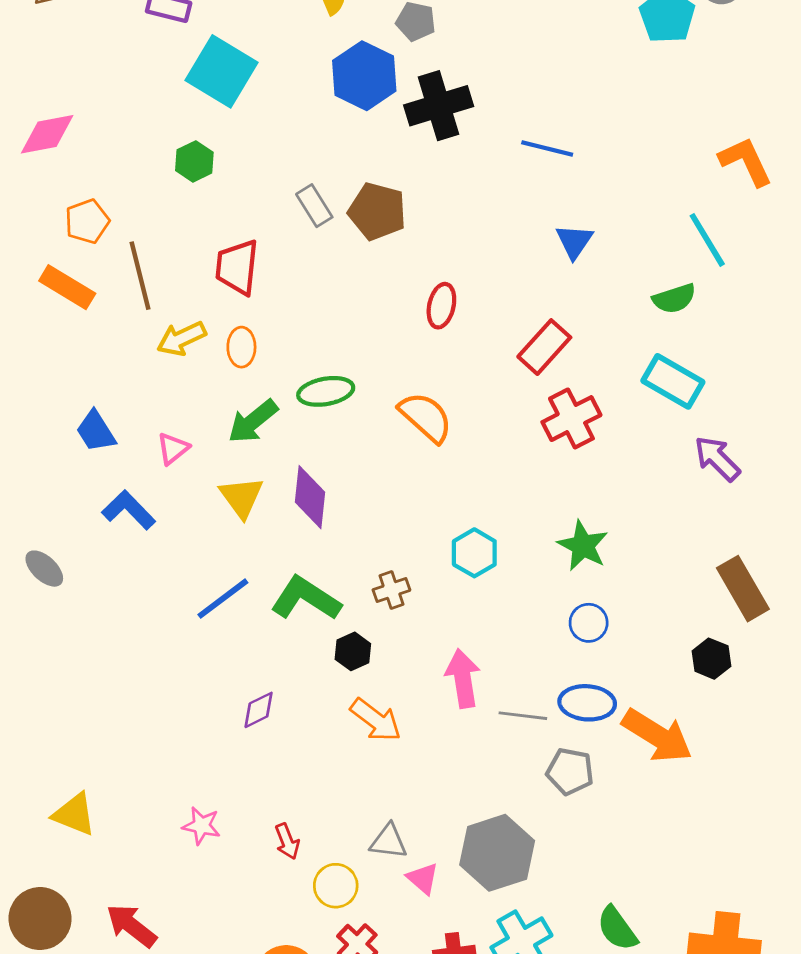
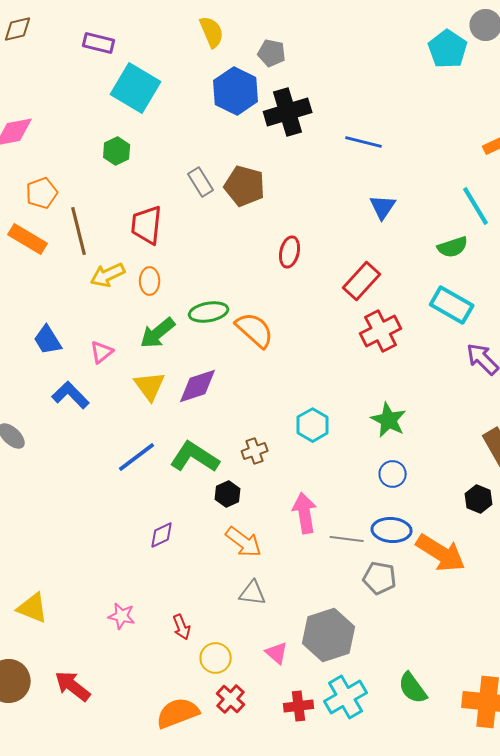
orange semicircle: (426, 417) -> (255, 330), moved
purple diamond: (310, 497) -> (198, 386), turned 66
gray triangle: (389, 841) -> (253, 593), moved

